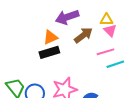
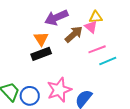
pink triangle: (110, 30) -> (91, 27), moved
orange triangle: (50, 37) -> (41, 39), turned -35

